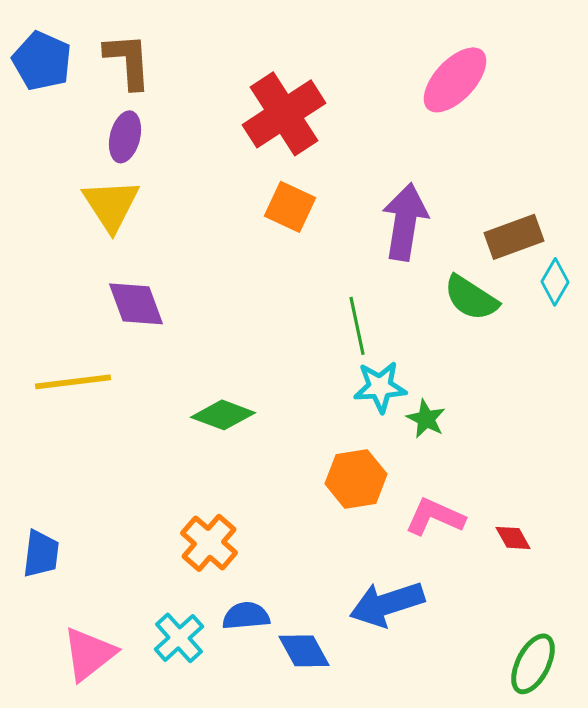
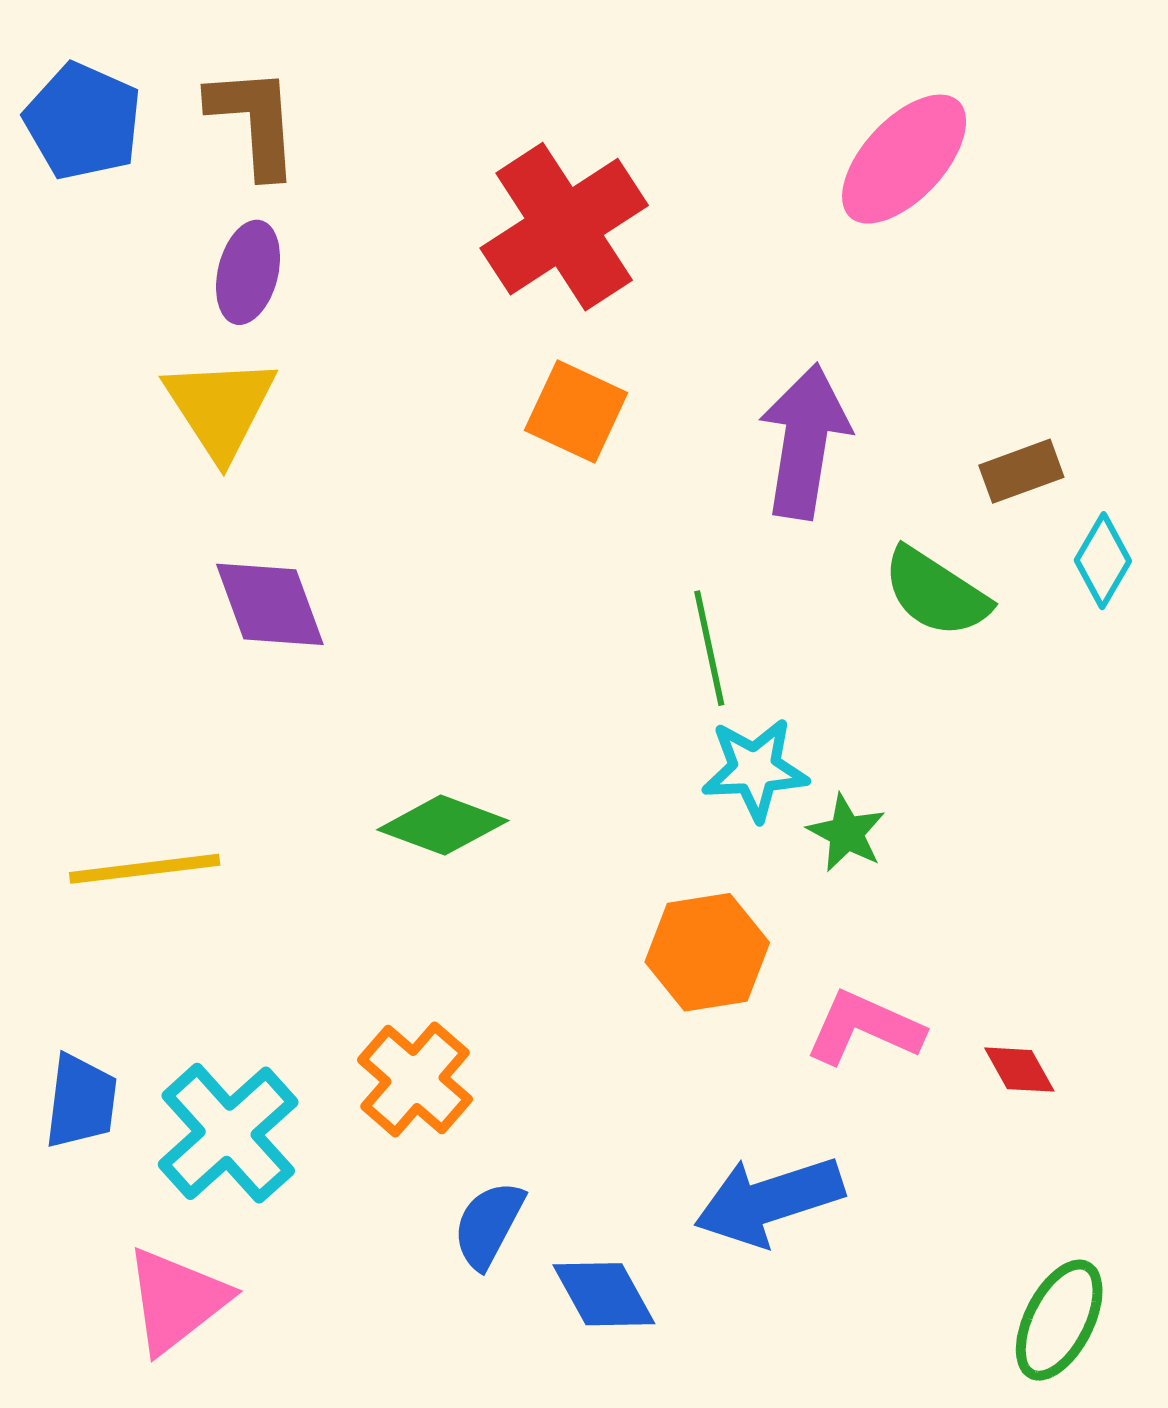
brown rectangle: (514, 237) -> (1021, 471), size x0.7
yellow line: (73, 382) -> (145, 869), moved
blue semicircle: (246, 616) -> (489, 1225), turned -57
cyan cross: (179, 638) -> (228, 1133), moved, size x1.4

